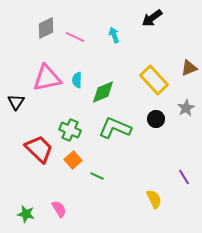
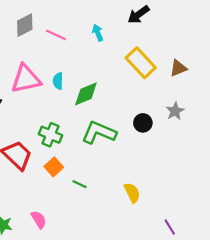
yellow rectangle: (154, 80) -> (141, 63), moved
purple line: (184, 177) -> (170, 227), moved
yellow semicircle: (154, 199) -> (132, 193), moved

